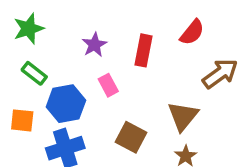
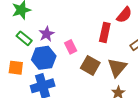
purple star: (94, 45) -> (47, 34), moved
red rectangle: (143, 50) -> (105, 32), moved
brown square: (131, 137) -> (90, 65), moved

